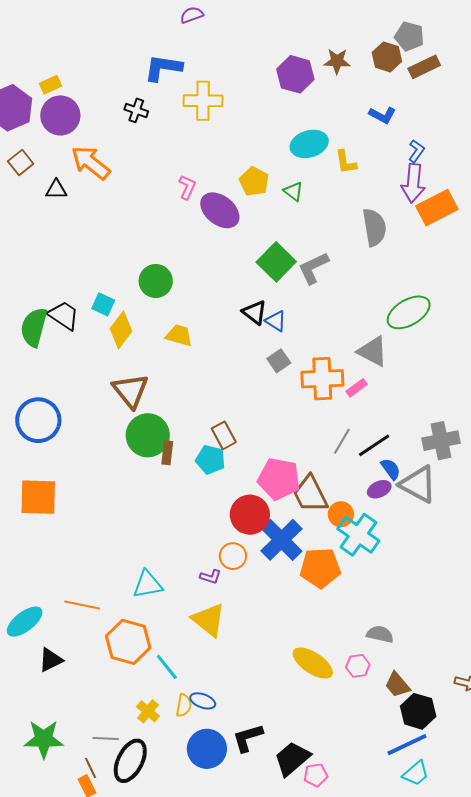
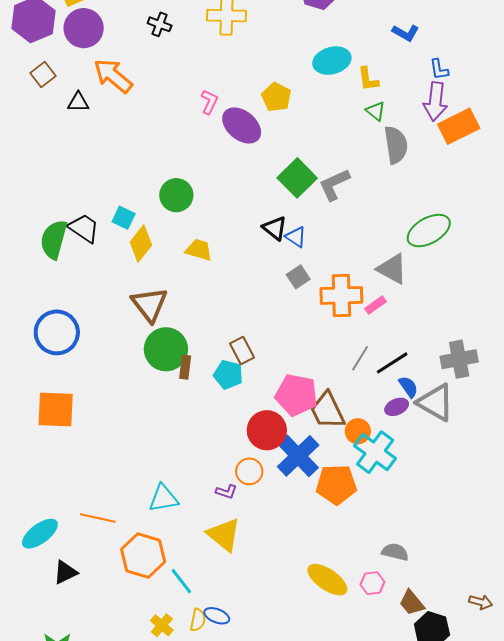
blue L-shape: (416, 151) -> (439, 69), turned 135
green triangle: (293, 191) -> (375, 111), moved

